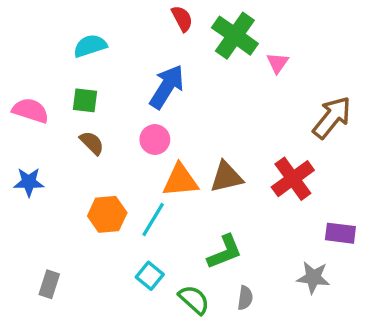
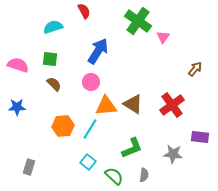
red semicircle: (182, 19) -> (84, 11), moved
brown arrow: (332, 117) -> (195, 69), size x0.6
brown triangle: (226, 177) -> (133, 104), turned 45
gray star: (313, 277) -> (173, 154), moved

